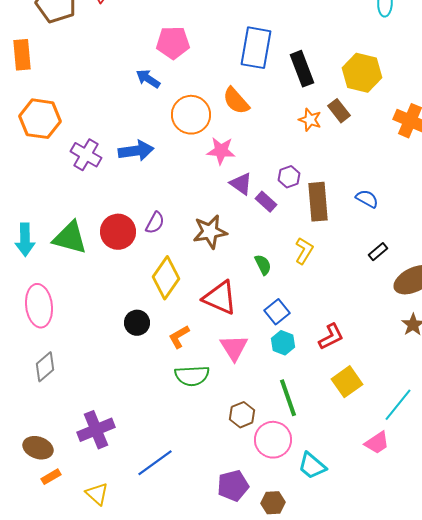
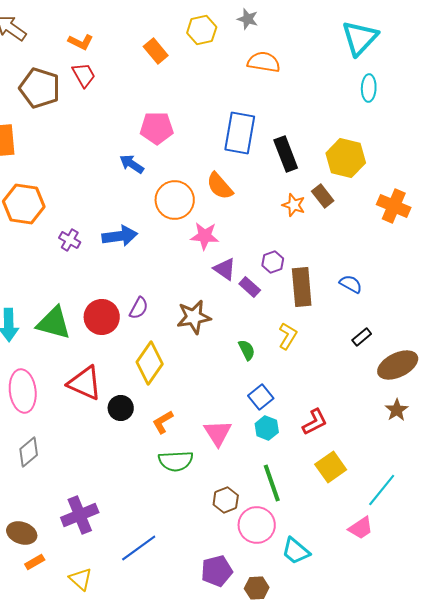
purple cross: (86, 155) -> (70, 240), size x0.7
red triangle: (220, 298) -> (85, 383), moved

